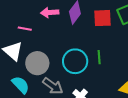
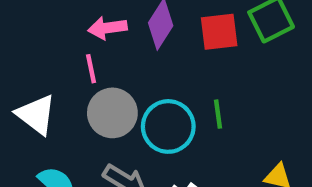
pink line: (25, 29) -> (91, 69), moved, turned 72
gray circle: (37, 63) -> (112, 113), moved

